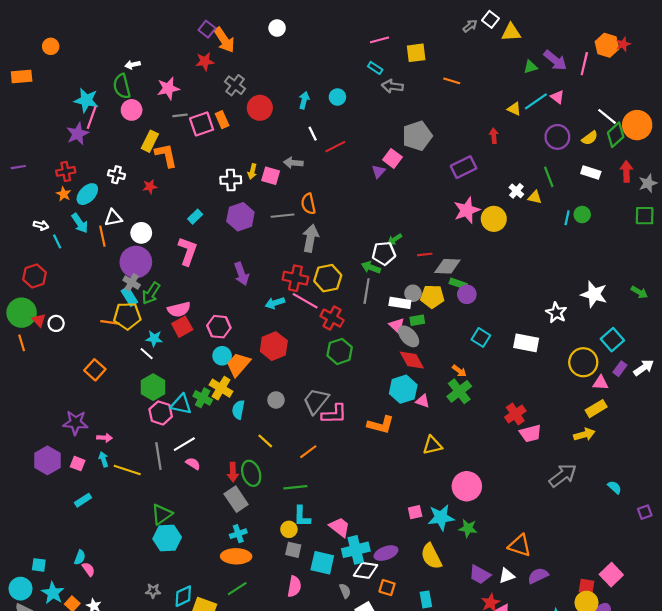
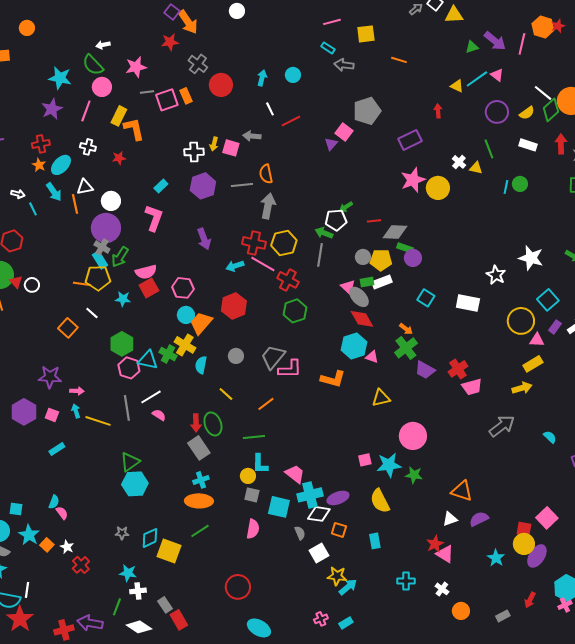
green semicircle: (122, 86) -> (93, 65), turned -30
pink line: (92, 118) -> (86, 111), moved
white rectangle: (400, 303) -> (382, 282), moved, turned -30
white line: (147, 354) -> (92, 313), moved
purple trapezoid: (480, 575) -> (425, 370), moved

